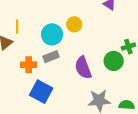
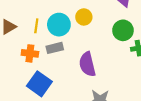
yellow line: (17, 27) -> (36, 26), moved
green circle: (114, 61) -> (123, 30), moved

